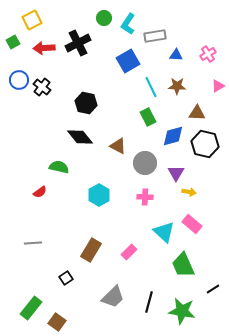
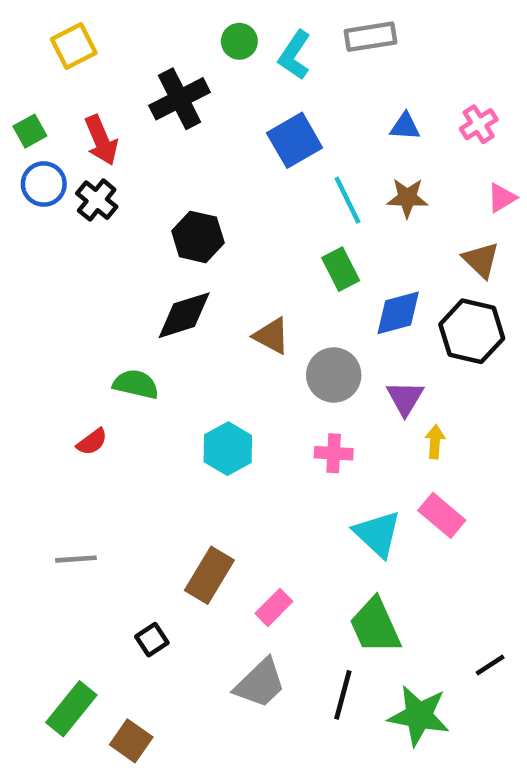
gray rectangle: (155, 36) -> (371, 37), moved
green square: (13, 42) -> (30, 131), moved
red arrow: (44, 48) -> (101, 140), moved, turned -110
brown triangle: (197, 113) -> (481, 260), moved, turned 42
black diamond: (80, 137) -> (184, 315), turned -68
yellow arrow: (189, 192) -> (435, 442), turned -96
pink rectangle: (129, 252) -> (274, 607), moved
green trapezoid: (183, 265) -> (375, 626), moved

